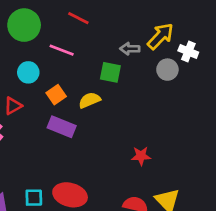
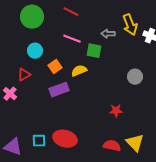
yellow arrow: (160, 36) -> (130, 25), turned 115
pink line: (62, 50) -> (72, 39), moved
gray circle: (167, 70) -> (135, 77), moved
purple rectangle: (62, 127) -> (59, 90), turned -42

